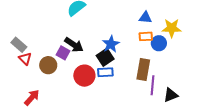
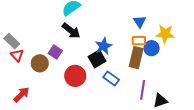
blue triangle: (145, 17) -> (140, 22), turned 48
black arrow: (74, 45) -> (71, 31), moved
brown rectangle: (143, 70) -> (136, 58), moved
blue rectangle: (105, 72) -> (111, 78), moved, turned 35

